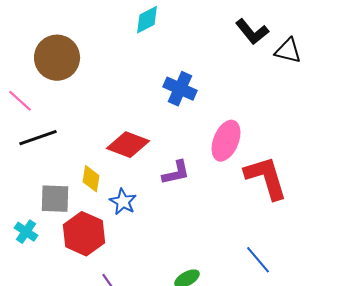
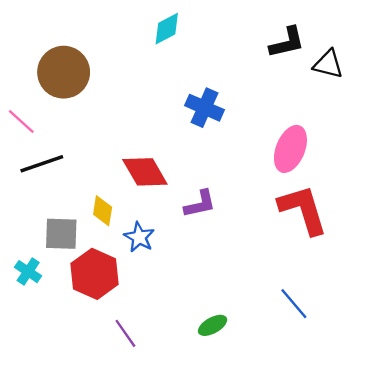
black L-shape: (252, 32) -> (287, 42), turned -64
pink ellipse: (226, 141) -> (290, 149), moved
red diamond: (128, 145) -> (145, 172), turned 39

